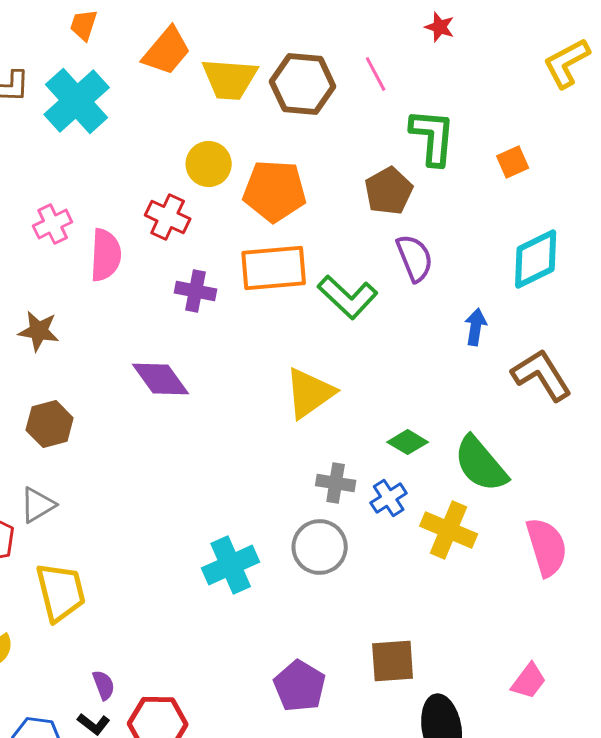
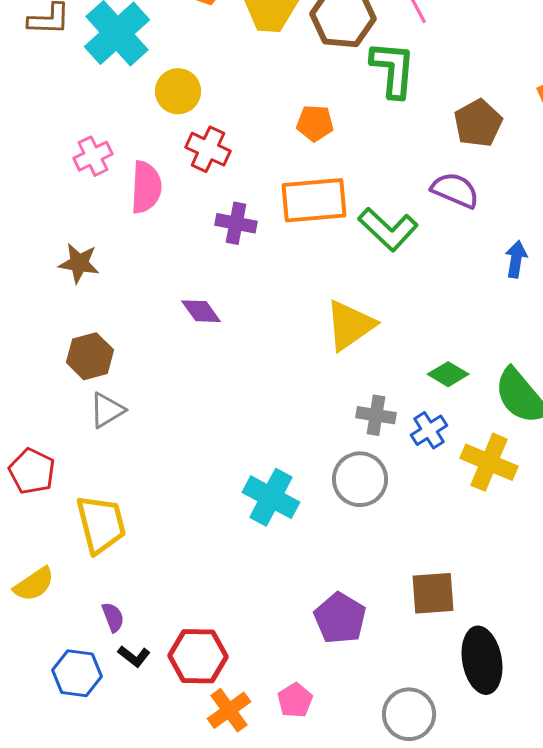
green L-shape: (433, 137) -> (393, 69), moved
yellow circle: (209, 164) -> (178, 91), moved
orange pentagon: (275, 191) -> (315, 123), size x0.6
brown pentagon: (389, 191) -> (478, 123), moved
purple semicircle: (415, 258) -> (455, 190), turned -45
purple diamond: (161, 379) -> (201, 311), size x0.7
gray triangle: (38, 505) -> (107, 410), moved
cyan cross: (231, 565) -> (271, 497), turned -38
purple semicircle: (104, 685) -> (113, 617), moved

